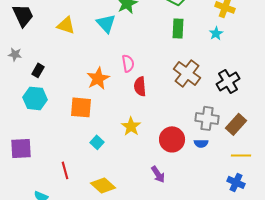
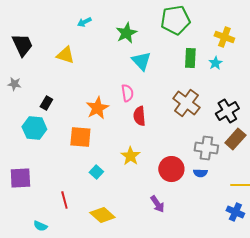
cyan triangle: (106, 23) -> (141, 61), moved
green rectangle: (178, 28) -> (190, 58), moved
black rectangle: (38, 70) -> (46, 103), moved
brown rectangle: (236, 124) -> (235, 139), moved

